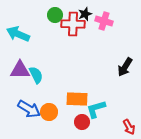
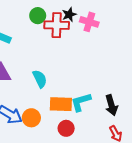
black arrow: (125, 67) -> (111, 105), moved, turned -48
cyan semicircle: (36, 75) -> (40, 79), moved
cyan L-shape: (96, 109) -> (81, 102), moved

